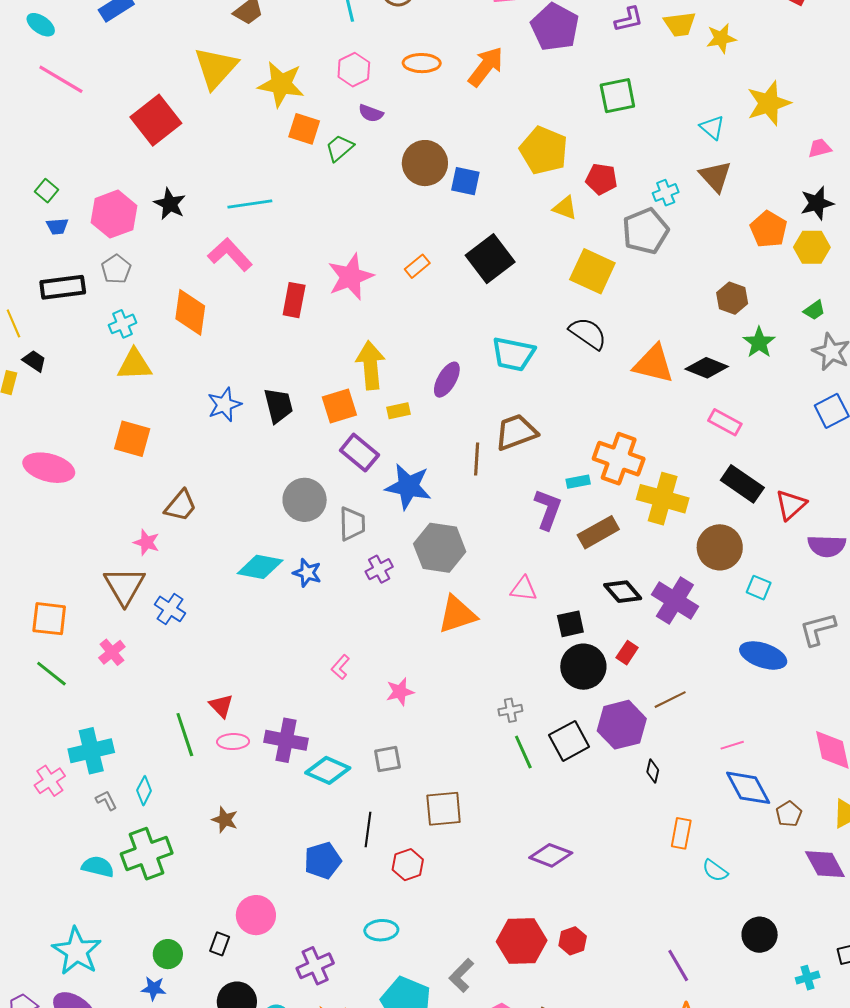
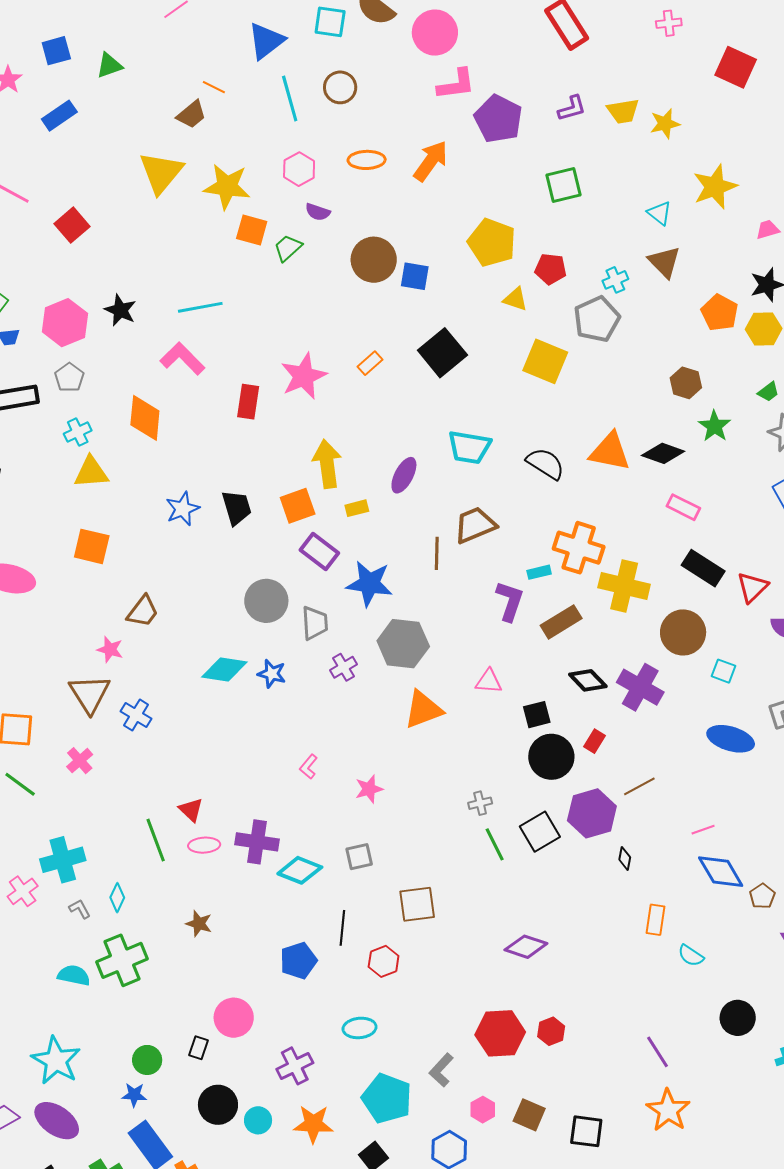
red square: (156, 120) -> (72, 225), moved, size x0.7
black semicircle: (588, 333) -> (545, 464), moved

